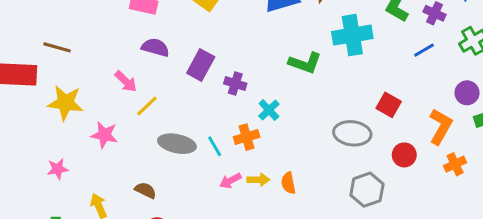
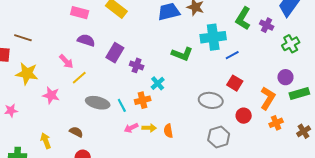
blue line: (424, 50) -> (232, 55), moved
pink star: (58, 169) -> (11, 111), moved

